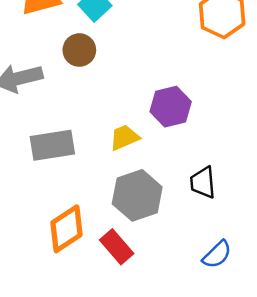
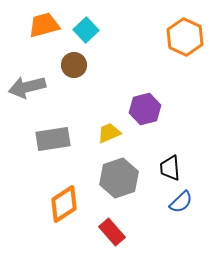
red rectangle: (117, 247) -> (112, 232), moved
blue semicircle: (217, 255) -> (181, 202), moved

